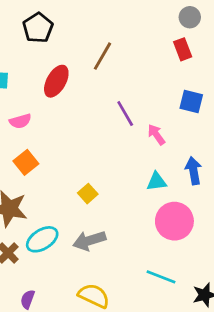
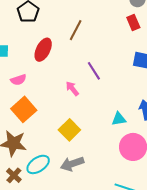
pink arrow: (156, 135) -> (72, 89), moved
orange square: (26, 162) -> (24, 109), size x1.4
yellow square: (88, 194) -> (69, 130), size x1.5

